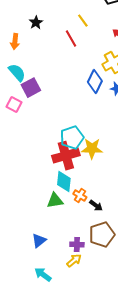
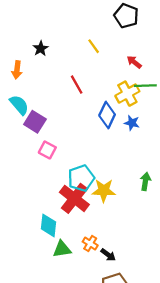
red line: (71, 39) -> (77, 85), moved
purple square: (31, 88) -> (35, 122), turned -30
pink square: (14, 105) -> (47, 150), moved
red cross: (66, 156) -> (74, 198), turned -36
cyan diamond: (64, 182) -> (48, 225), moved

